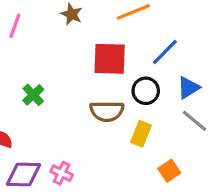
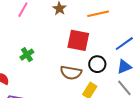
blue line: (165, 52) -> (124, 44), moved

